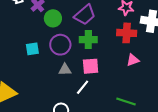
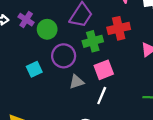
red cross: (127, 33) -> (119, 28), moved

